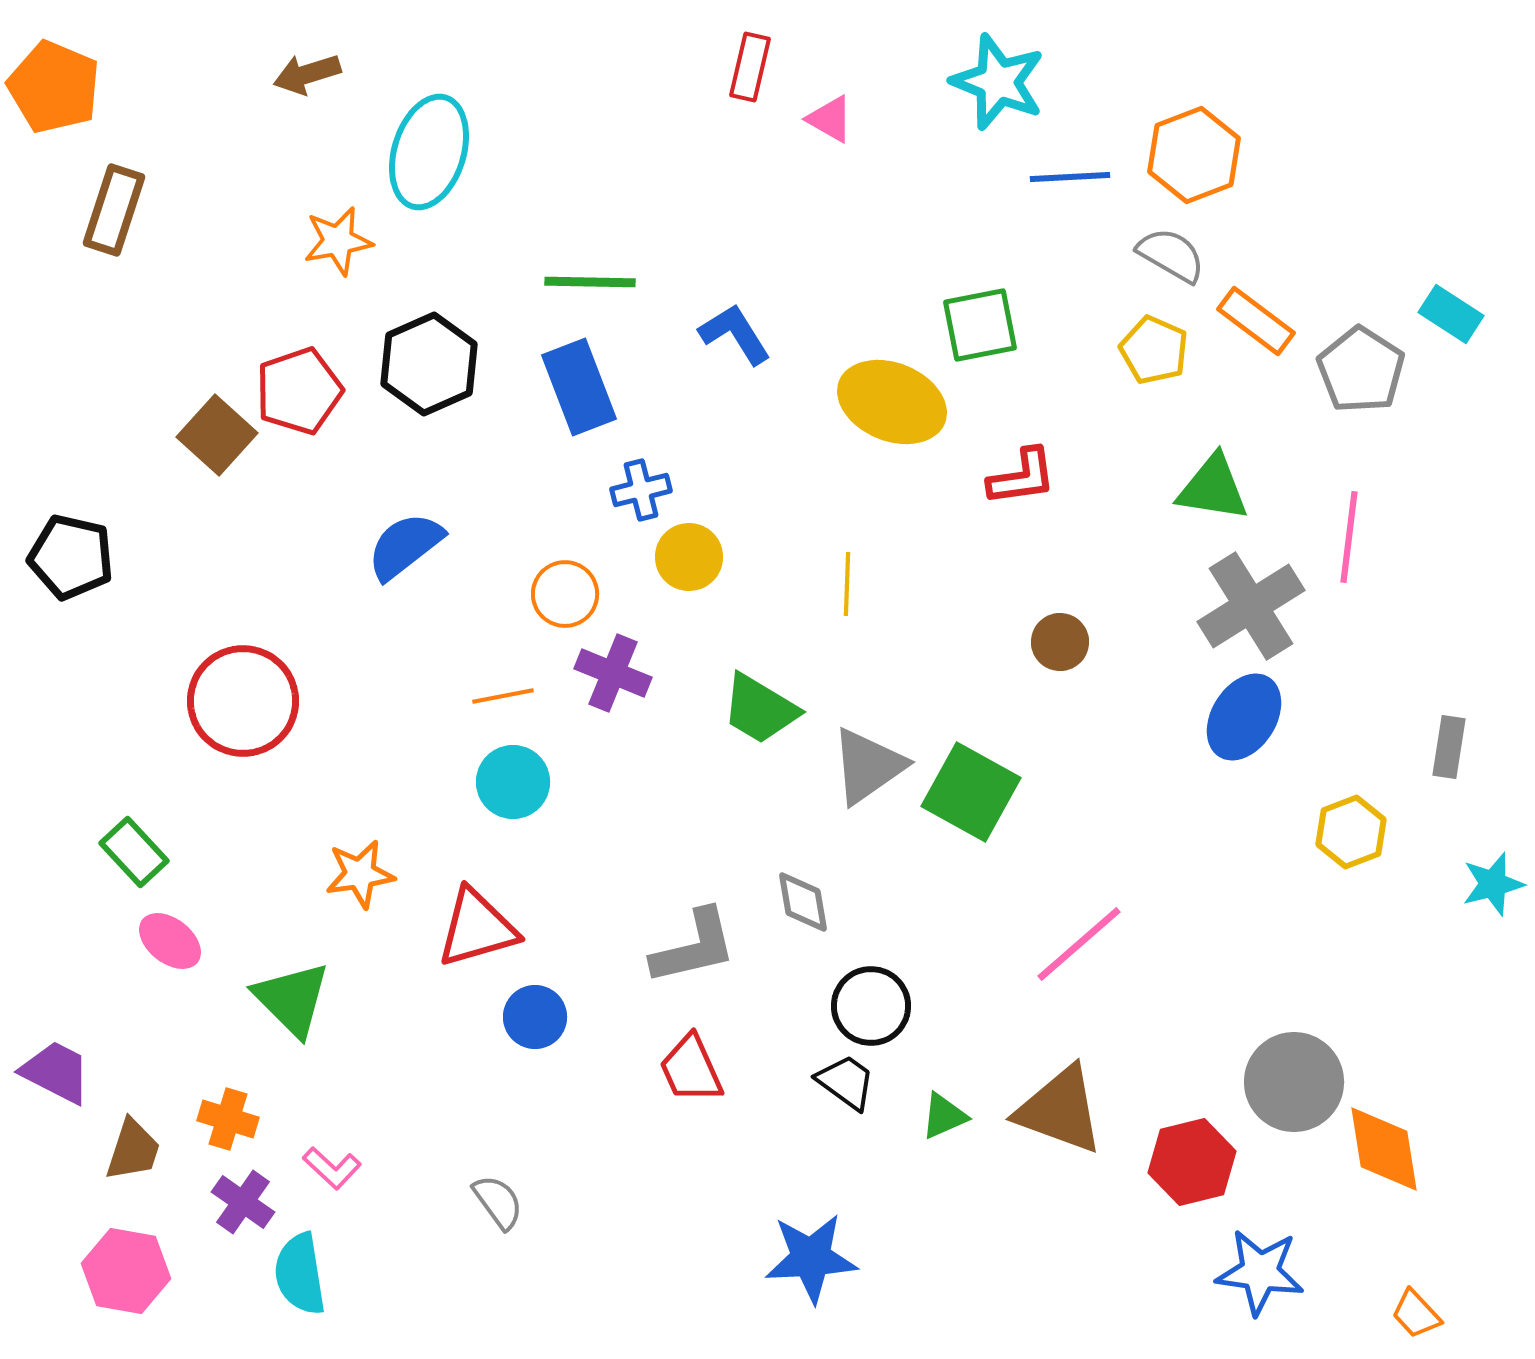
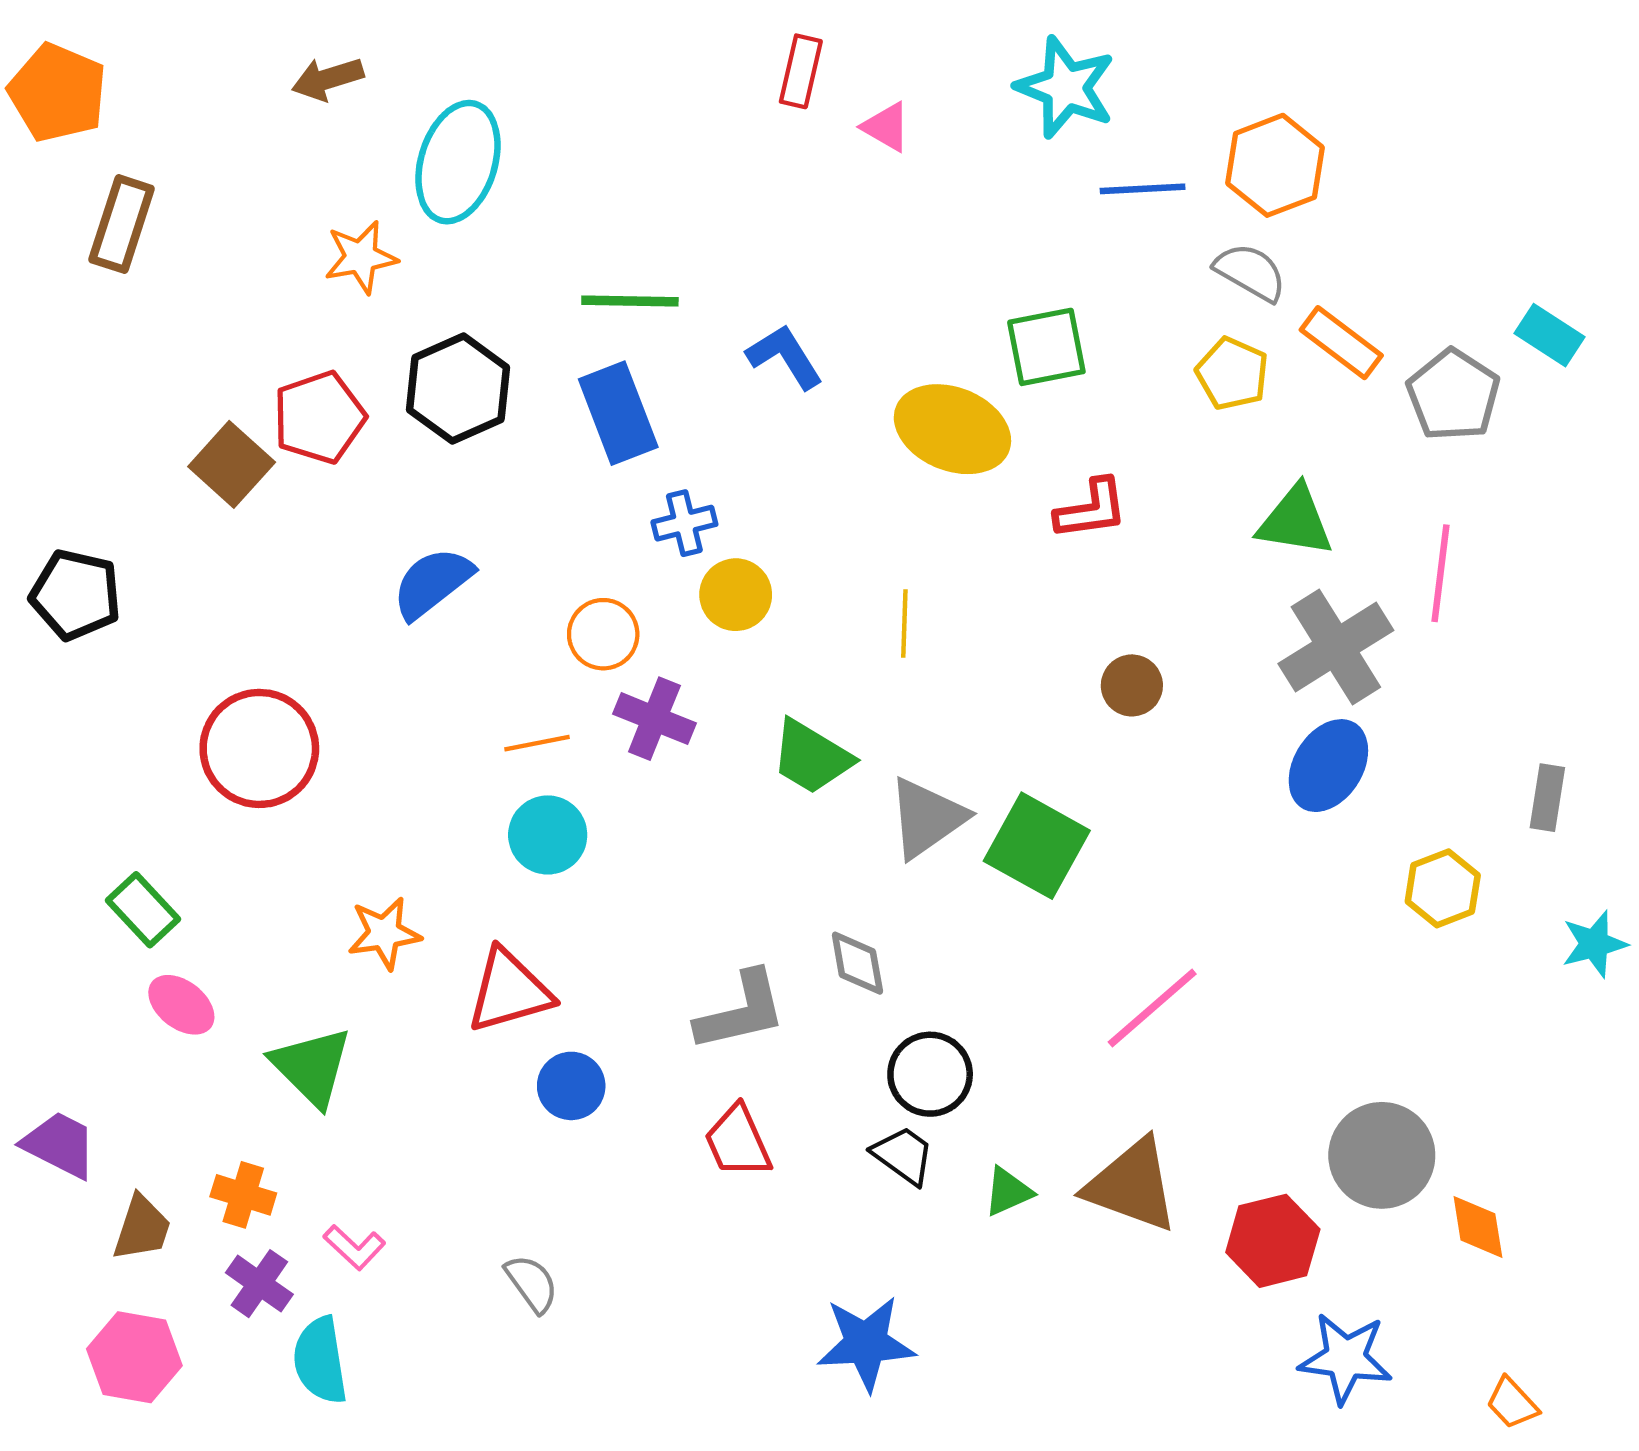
orange diamond: (1384, 1149) -> (1478, 1227), size x0.7

